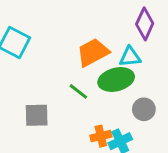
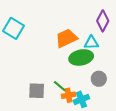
green line: (78, 91) -> (60, 86), moved
gray square: (37, 115) -> (37, 91), moved

